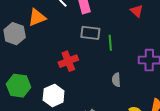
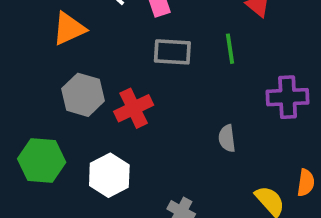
gray hexagon: (15, 34) -> (83, 95), moved
green line: (110, 43) -> (230, 49), moved

